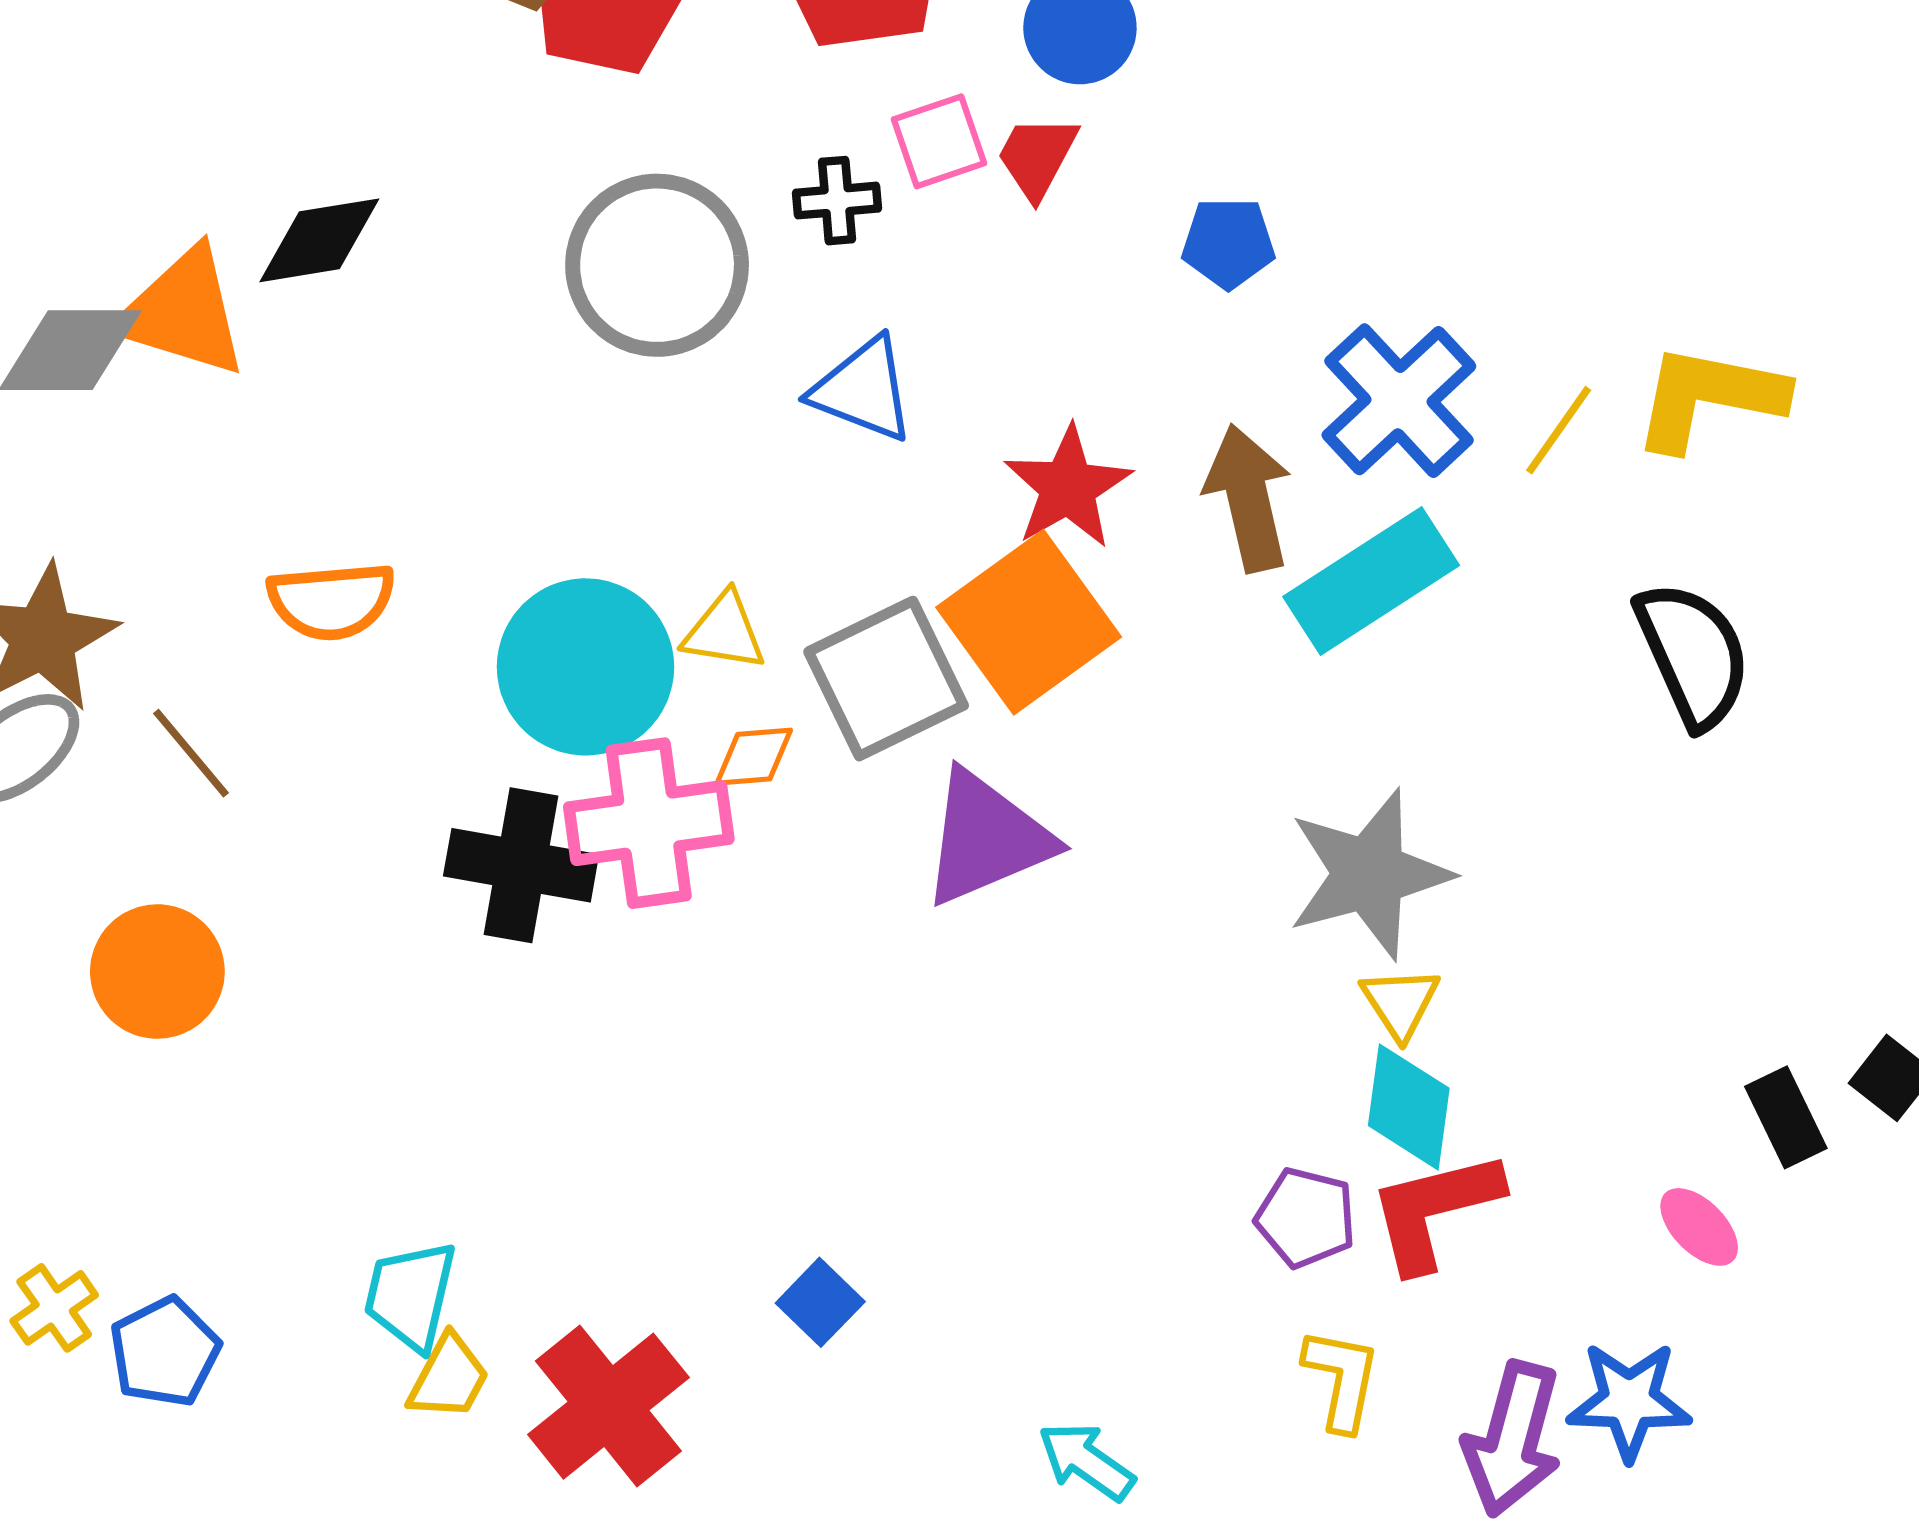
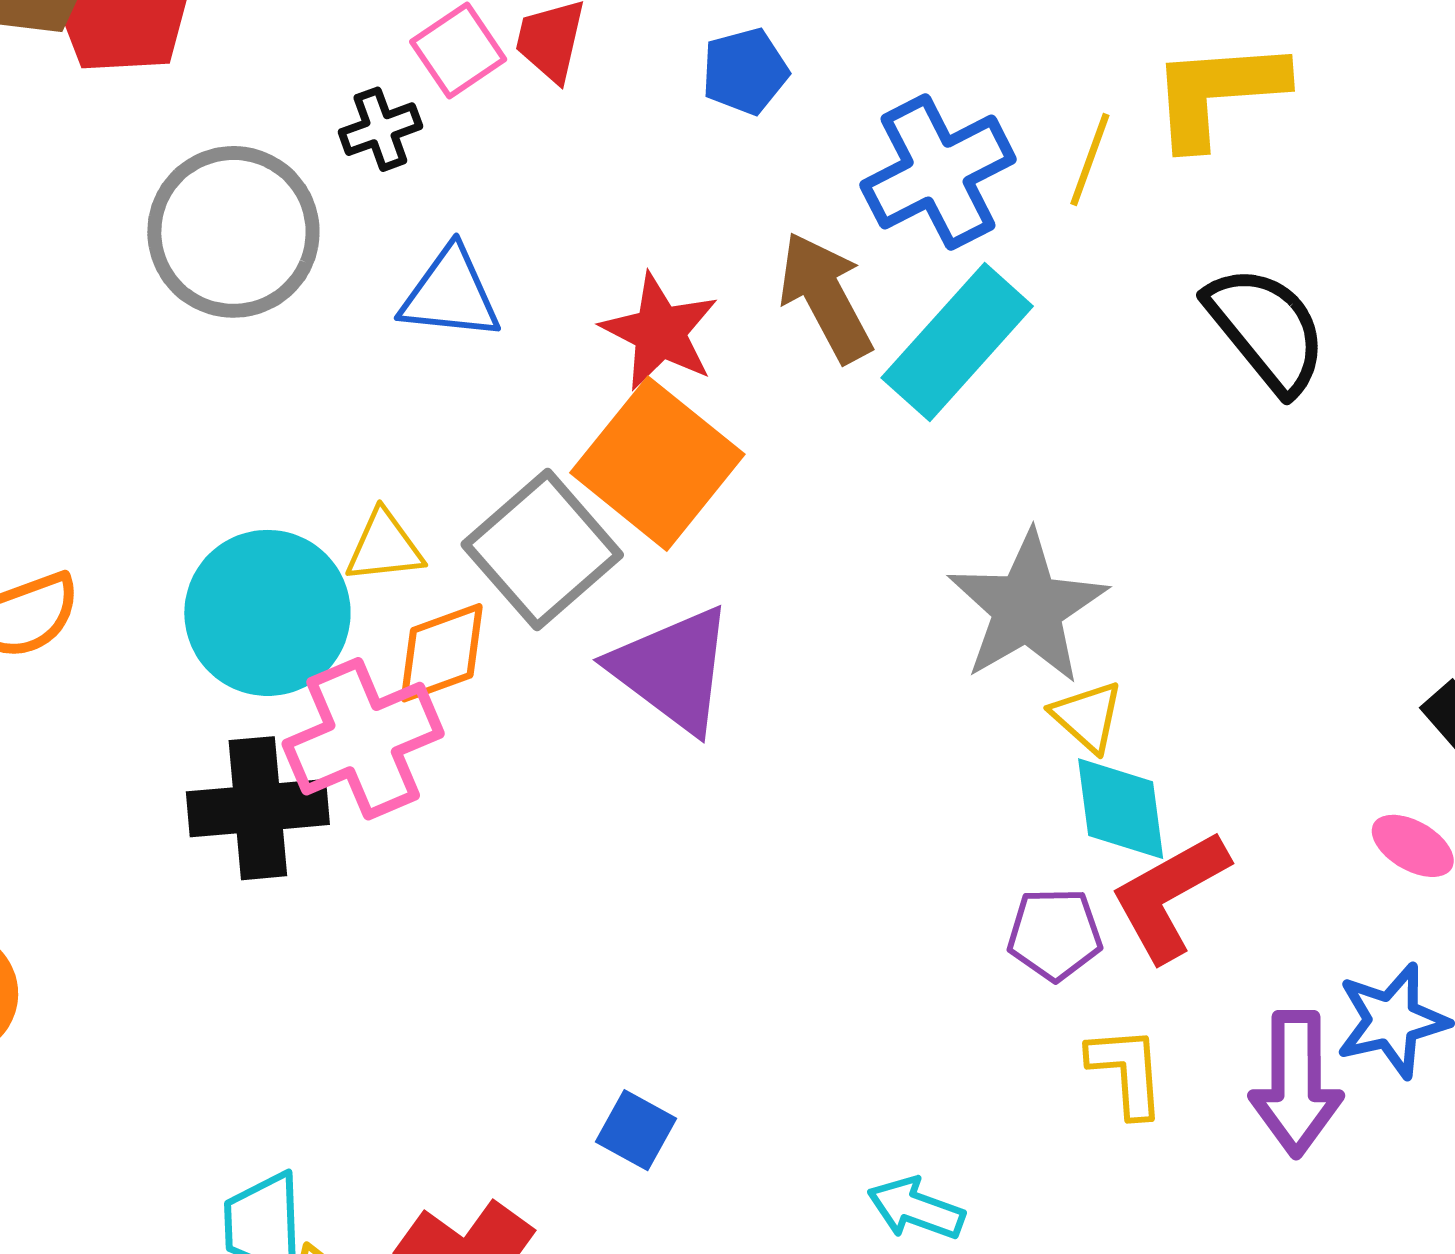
blue cross: (1399, 401) -> (938, 172), turned 31
orange diamond: (754, 757) -> (442, 653), size x1.4
purple triangle: (987, 838) -> (672, 669), turned -45

